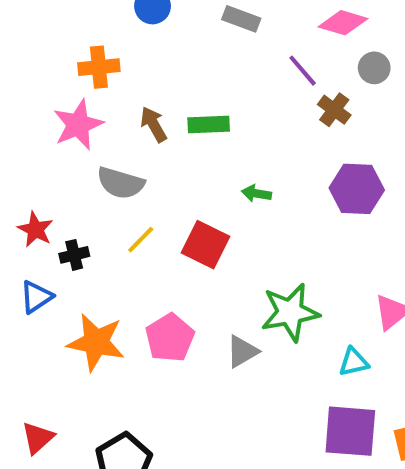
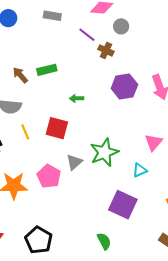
yellow line: (141, 240) -> (25, 132), turned -56
gray triangle: (242, 351) -> (74, 162), moved
purple square: (350, 431) -> (123, 205), moved, turned 32

